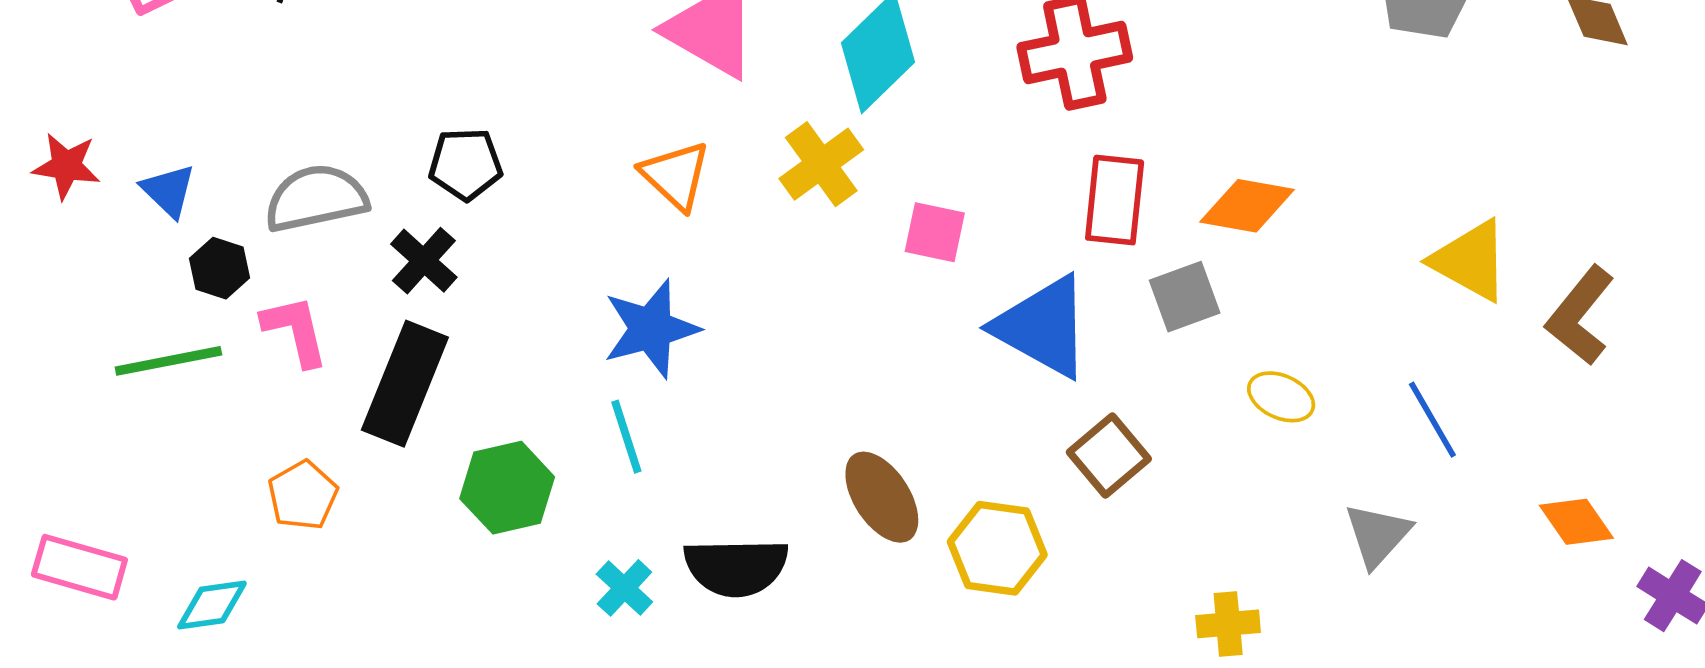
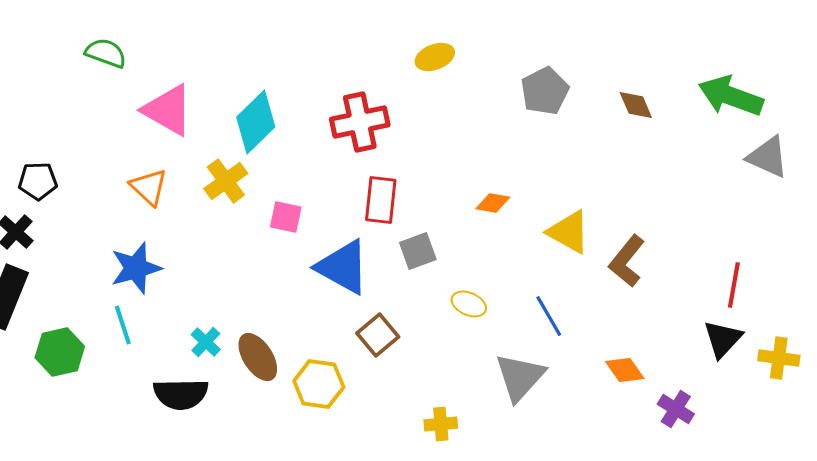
orange diamond: (1247, 206) -> (493, 203), moved, size x0.7
gray triangle: (1378, 535) -> (520, 377), size x1.4
cyan cross: (624, 588) -> (206, 342), moved

